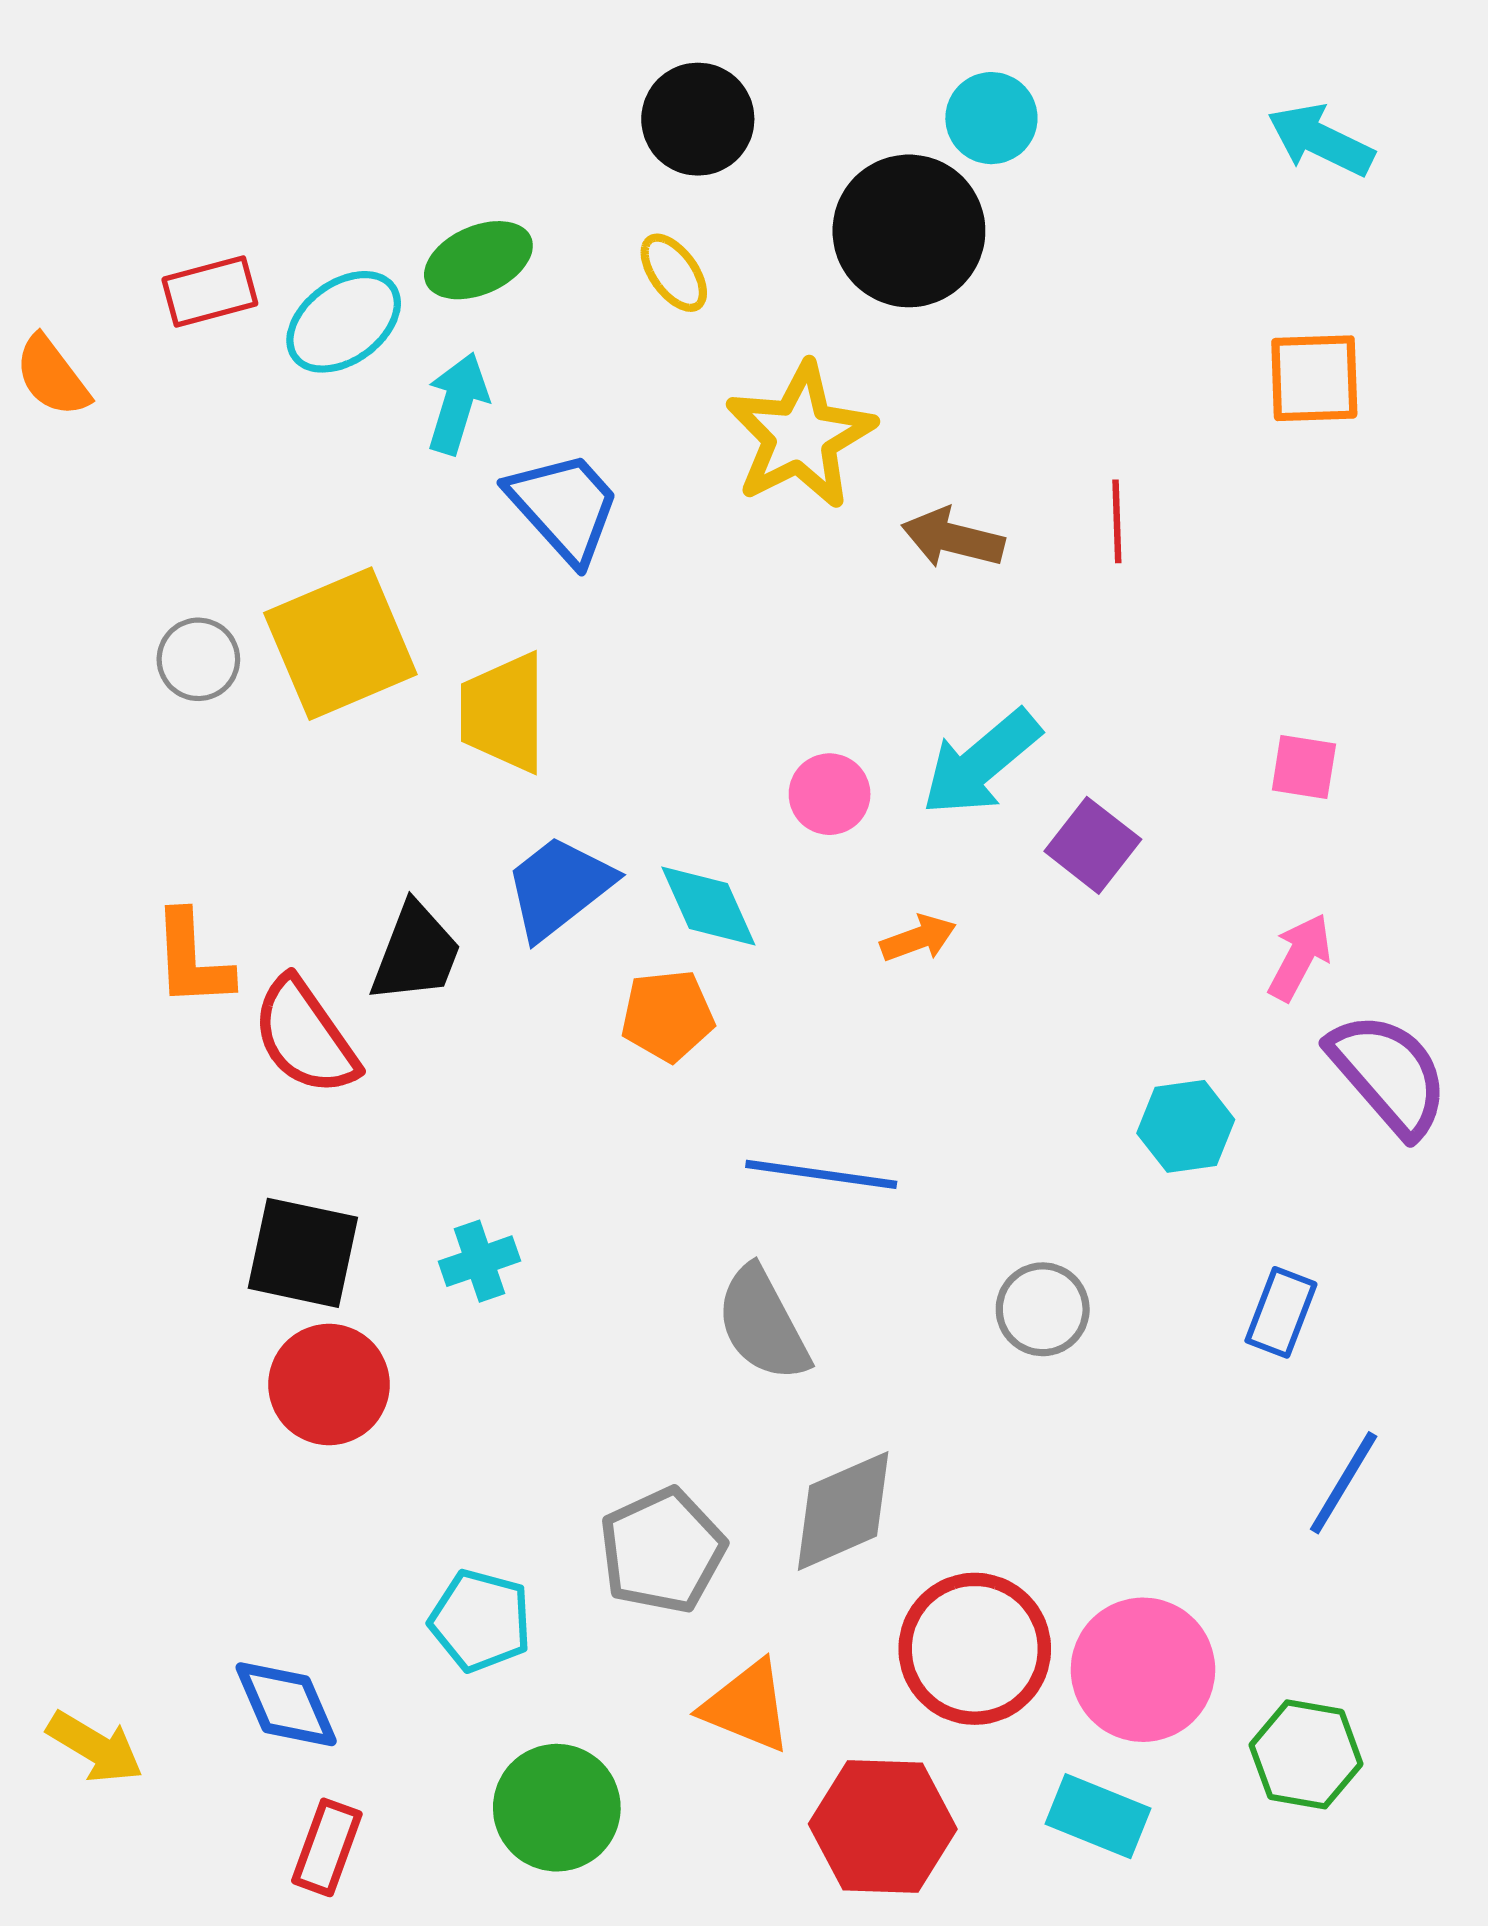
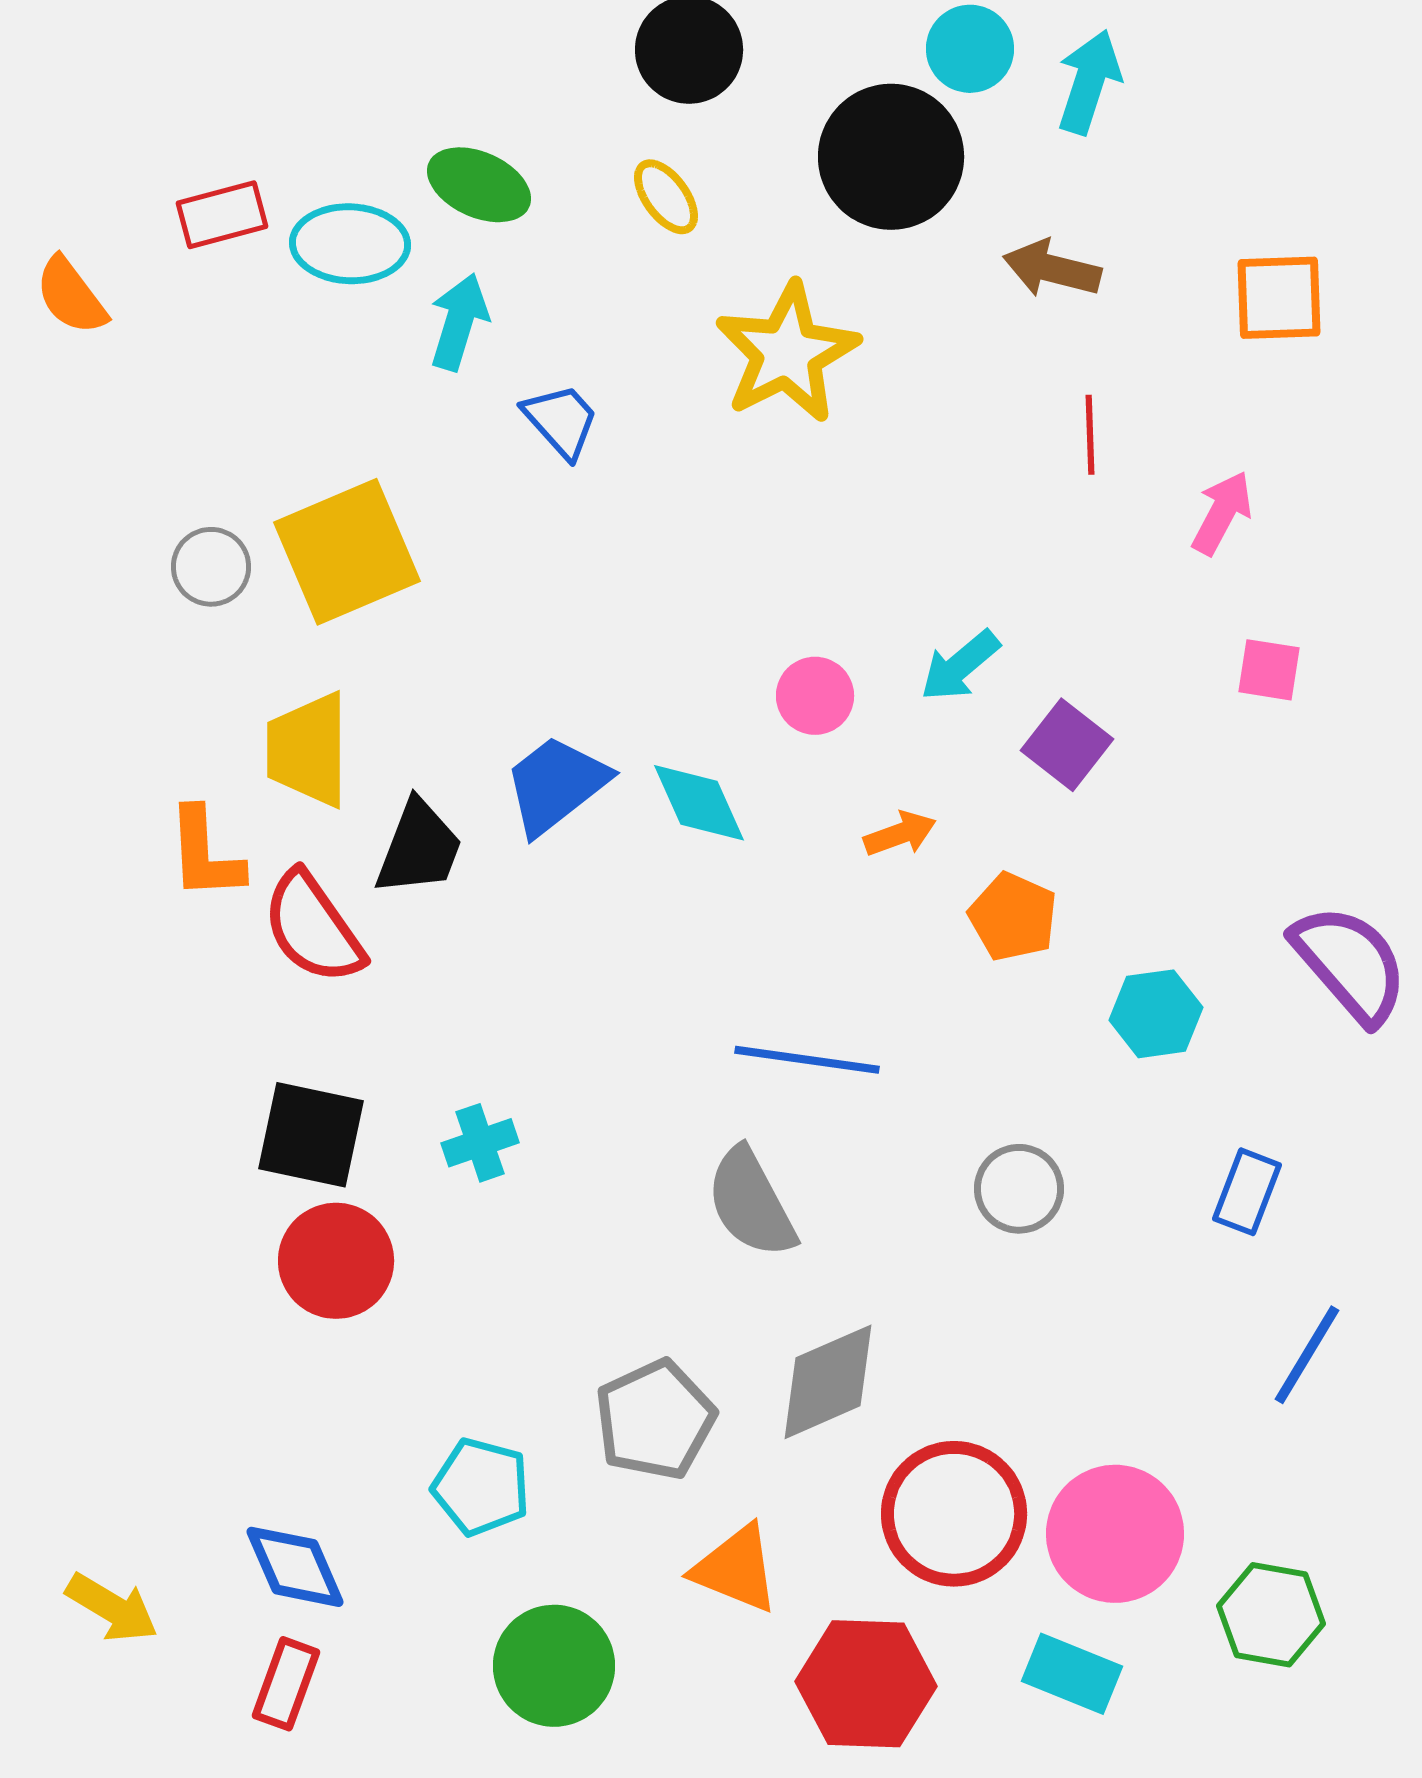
cyan arrow: (1321, 140) -> (1089, 82), moved, turned 82
green ellipse: (478, 260) -> (479, 185), turned 48
cyan ellipse: (344, 322) -> (350, 244), turned 38
blue trapezoid: (564, 507) -> (561, 421), size x0.7
brown arrow: (953, 538) -> (1052, 269), moved
yellow trapezoid: (503, 713) -> (308, 750), moved
cyan arrow: (981, 763) -> (960, 666), size x0.7
pink arrow: (1300, 957) -> (1222, 513), moved
orange pentagon: (668, 1016) -> (1013, 917), moved, turned 30
red rectangle: (327, 1847) -> (286, 1684), moved

